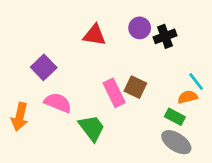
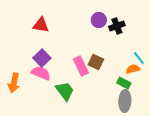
red triangle: (94, 35) -> (41, 25), moved
purple square: (44, 67) -> (42, 58), moved
gray ellipse: (176, 142) -> (125, 101), turned 60

